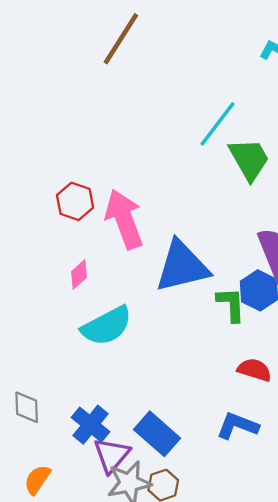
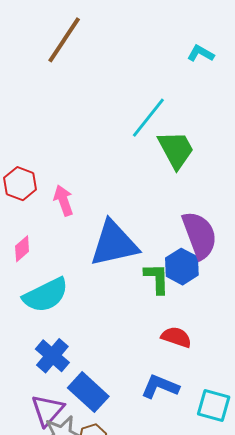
pink arrow: (124, 219) -> (63, 200), size x0.6
blue cross: (91, 425) -> (52, 356), moved

